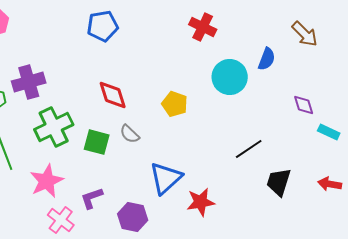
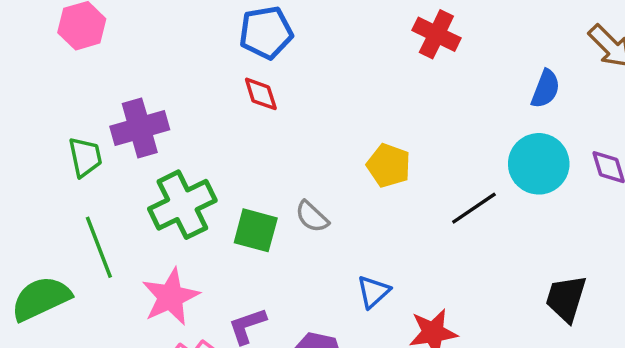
cyan circle: (230, 77) -> (539, 164), moved
red diamond: (113, 95) -> (261, 94), moved, size x0.7
black line: (249, 149) -> (474, 208), moved
blue triangle: (166, 178) -> (373, 292), size x0.6

